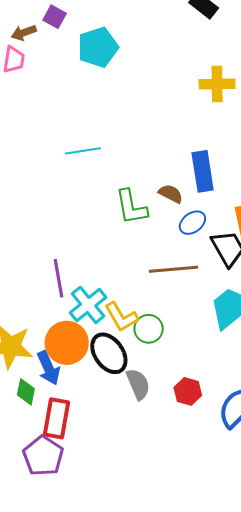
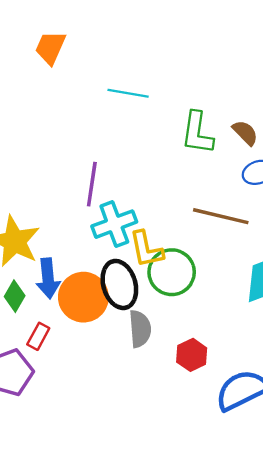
cyan line: (83, 151) -> (128, 93), moved
green circle: (149, 329) -> (172, 272), size x1.4
orange circle: (67, 343) -> (83, 297), moved
red rectangle: (56, 418) -> (38, 336), size x0.6

